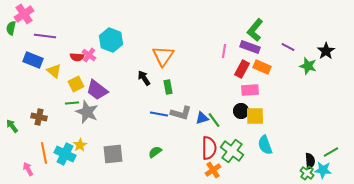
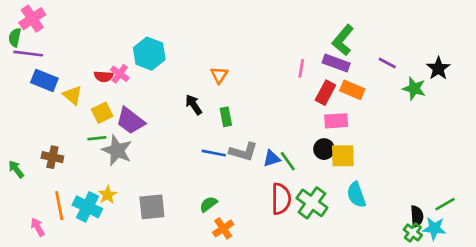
purple line: (45, 36) -> (28, 54), moved
orange triangle: (163, 56) -> (219, 75), size x0.6
orange cross: (213, 170) -> (223, 228), moved

